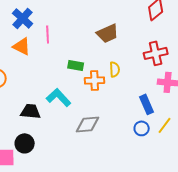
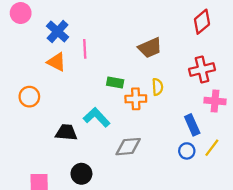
black circle: (25, 143) -> (81, 174), moved

